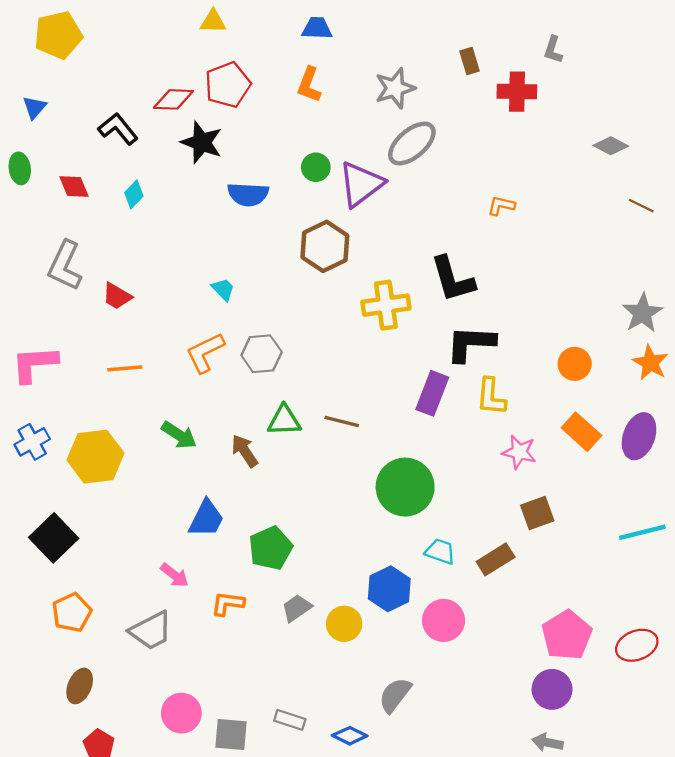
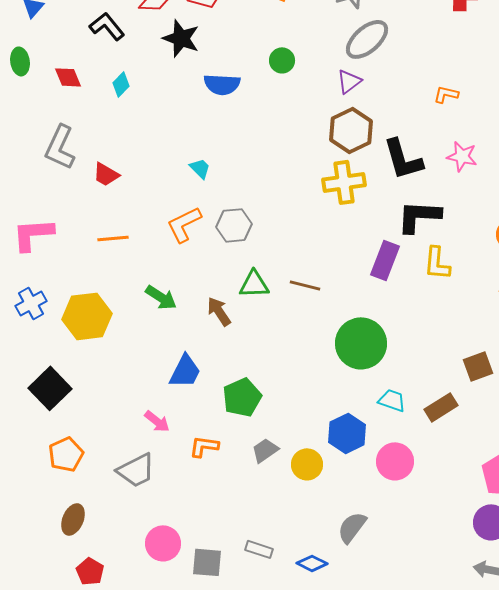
purple triangle: (361, 184) -> (349, 81), moved, size x0.6
brown hexagon: (325, 246) -> (351, 130), moved
pink star: (519, 452) -> (462, 156), moved

